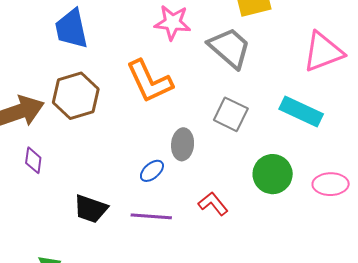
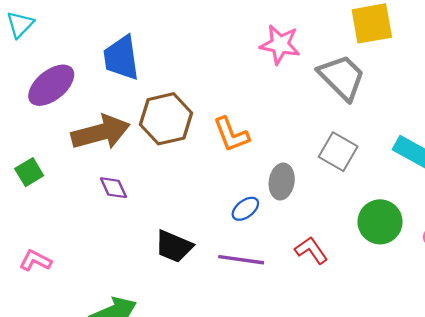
blue trapezoid: (71, 29) -> (121, 58), moved
orange L-shape: (149, 81) -> (231, 134), moved, size x0.7
purple diamond: (33, 160) -> (113, 188), turned -36

